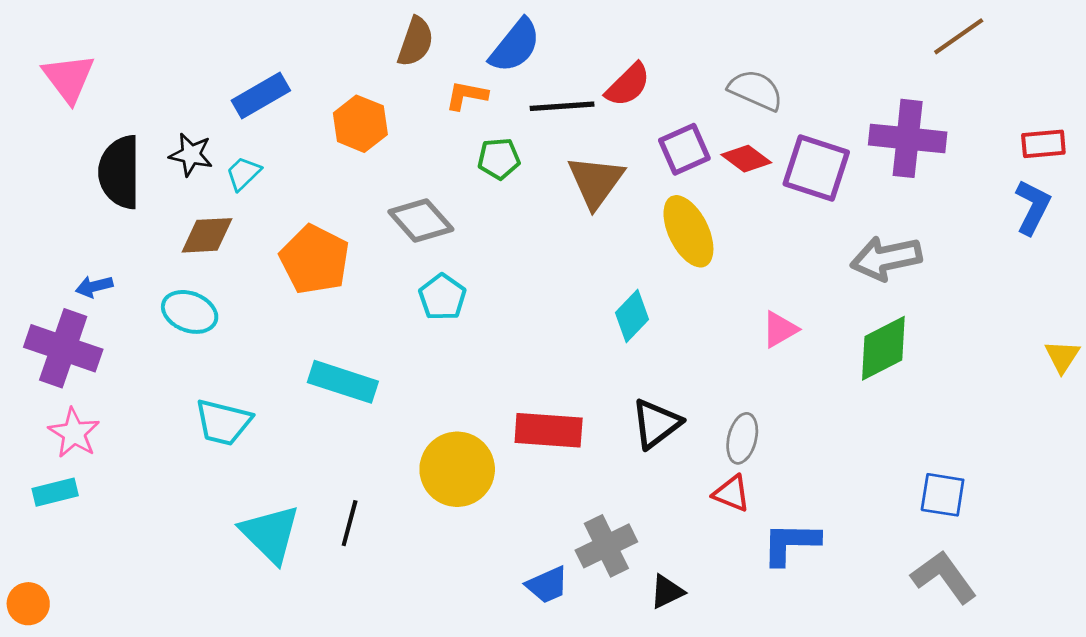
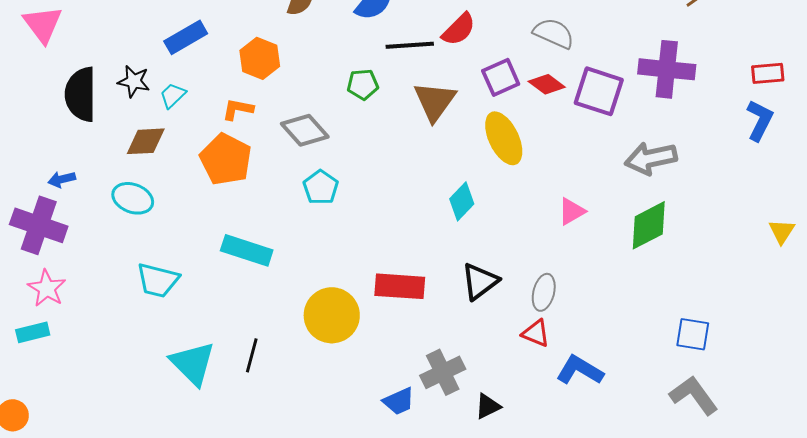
orange L-shape: (467, 95) -> (238, 109), moved
blue L-shape: (791, 543) -> (580, 370), turned 30

